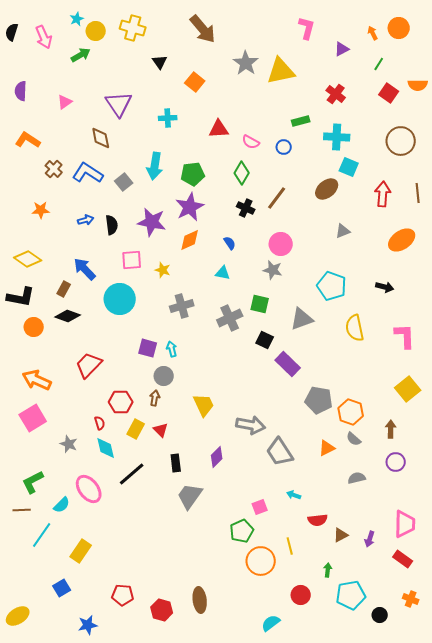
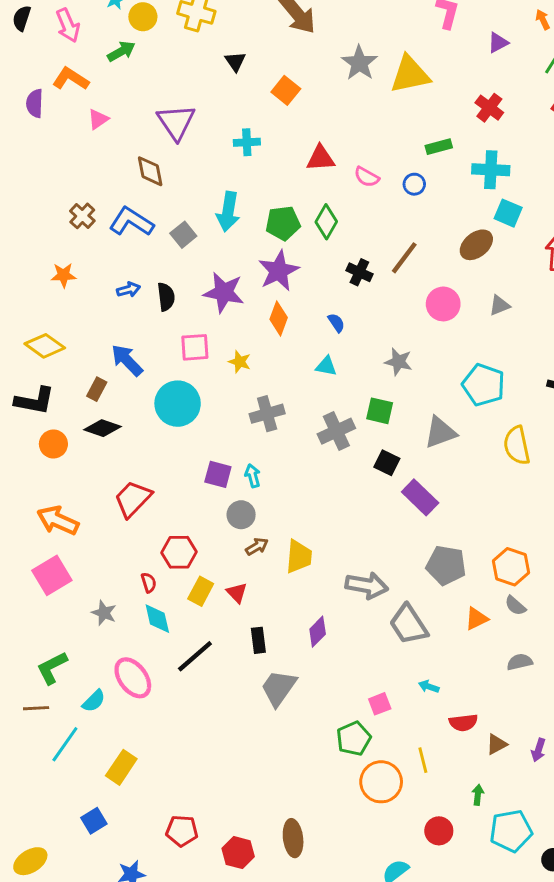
orange L-shape: (28, 140) -> (71, 79), moved
green diamond: (242, 173) -> (326, 222), moved
orange diamond: (190, 240) -> (279, 318), turned -45
pink circle: (281, 244) -> (443, 304), moved
brown arrow: (155, 398) -> (257, 546), moved, turned 49
gray pentagon: (319, 400) -> (446, 565), moved
yellow trapezoid: (204, 405) -> (299, 557), turned 30

